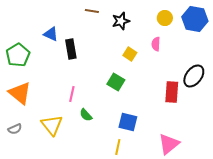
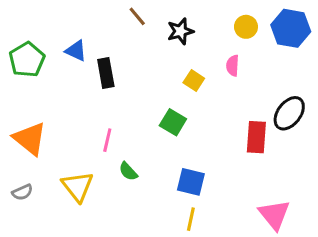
brown line: (92, 11) -> (137, 16), turned 40
green pentagon: (18, 55) -> (27, 60), moved
pink triangle: (169, 144) -> (274, 215), moved, turned -30
yellow line: (118, 147) -> (191, 219), moved

